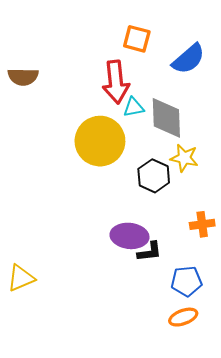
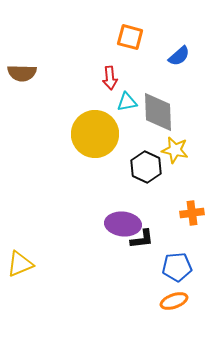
blue semicircle: (188, 59) -> (179, 56), size x0.7
red arrow: (116, 82) -> (110, 78), size x0.6

